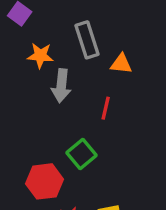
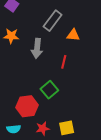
gray rectangle: (87, 40) -> (53, 21), turned 55
orange star: (40, 56) -> (11, 36), moved

